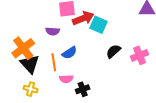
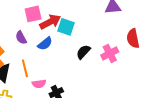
purple semicircle: (53, 31) -> (21, 38), turned 64
blue semicircle: (69, 53) -> (45, 44), moved

